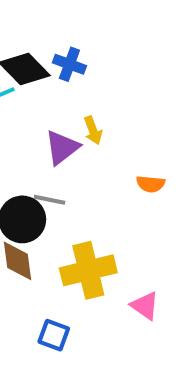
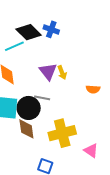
yellow arrow: (93, 130) -> (62, 73), moved
purple triangle: (62, 147) -> (48, 71), turned -30

